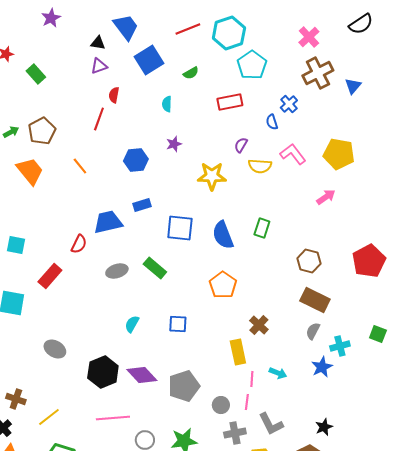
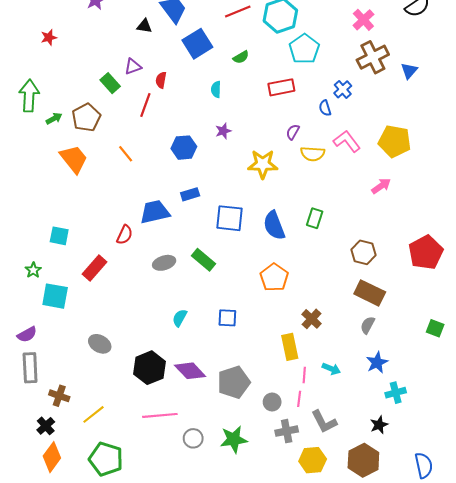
purple triangle: (99, 66) -> (133, 67), moved
green rectangle: (36, 74) -> (110, 83), moved
cyan cross: (340, 346) -> (396, 393), moved

